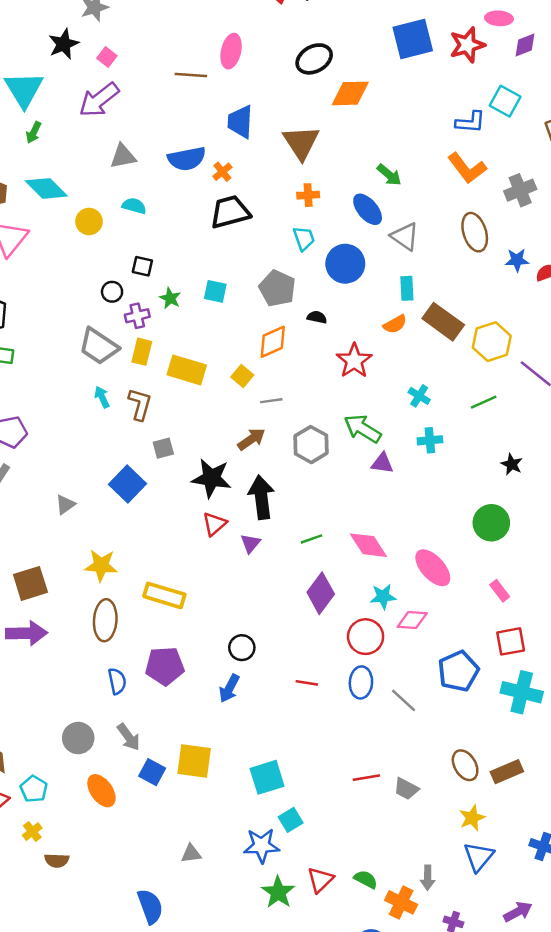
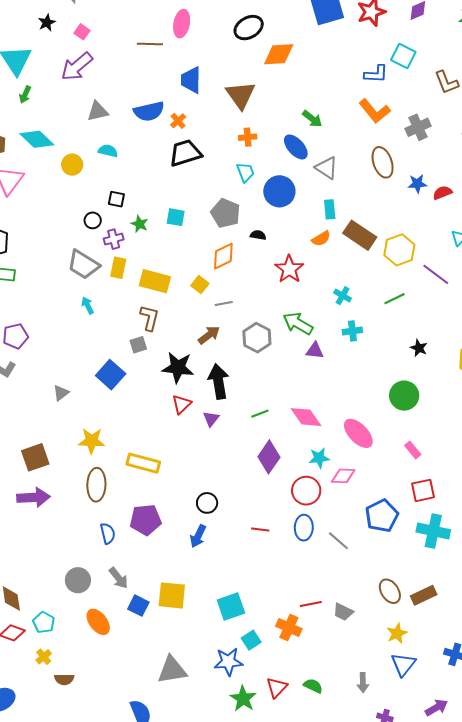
black star: (64, 44) -> (47, 23), size x0.7
brown L-shape: (140, 404) -> (150, 318), moved
gray triangle: (191, 854) -> (172, 670), size x1.8
orange cross: (401, 902) -> (289, 628), moved

